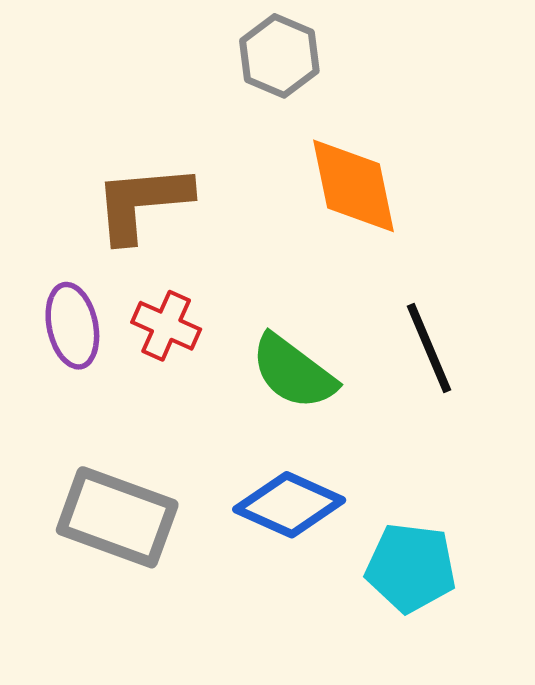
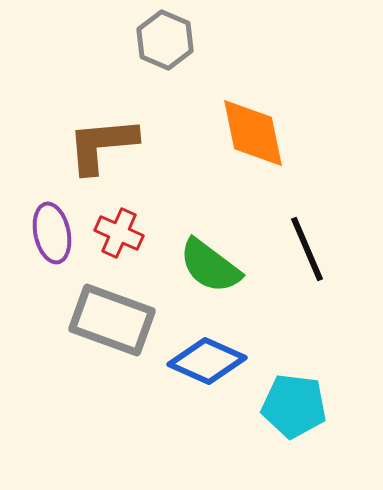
gray hexagon: (279, 56) -> (165, 40), moved
gray rectangle: (117, 517) -> (112, 320), moved

